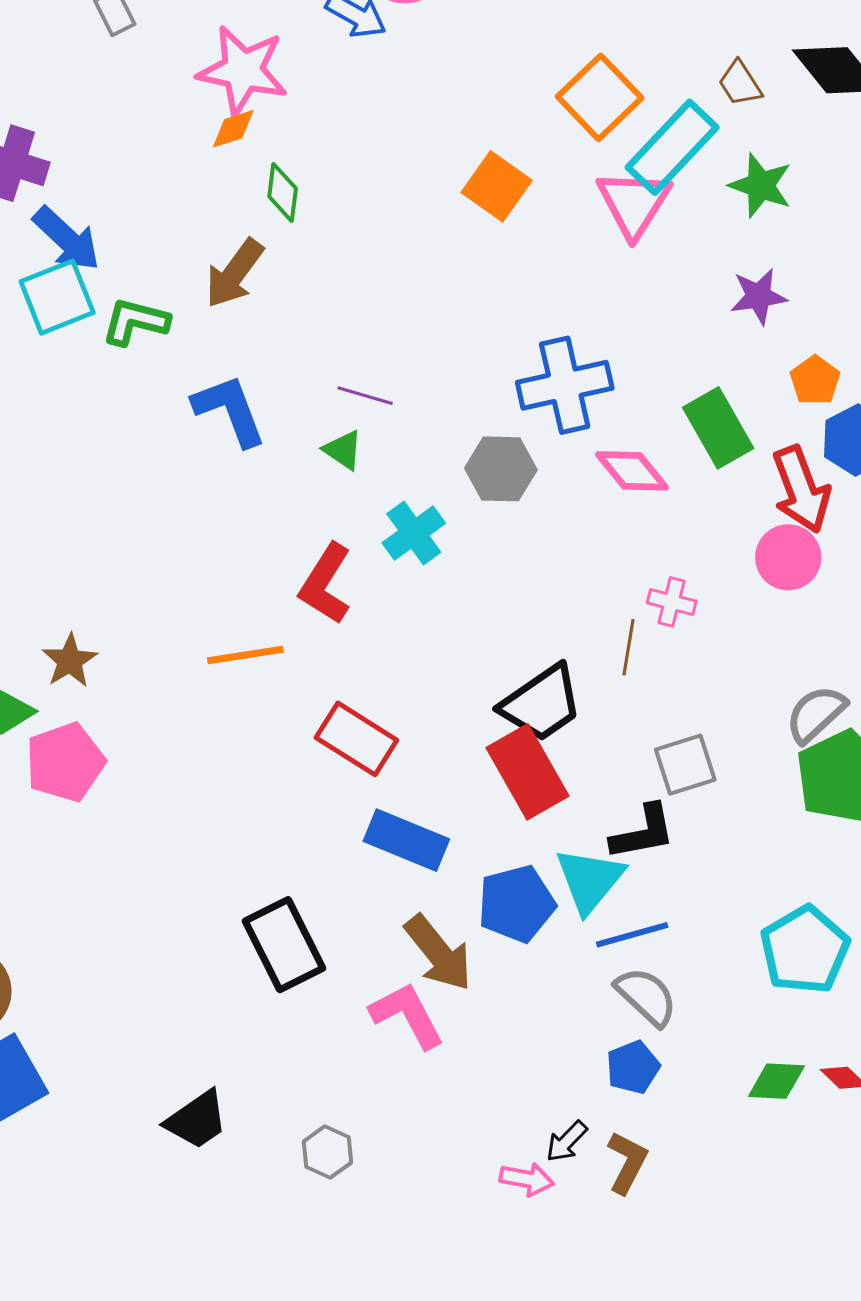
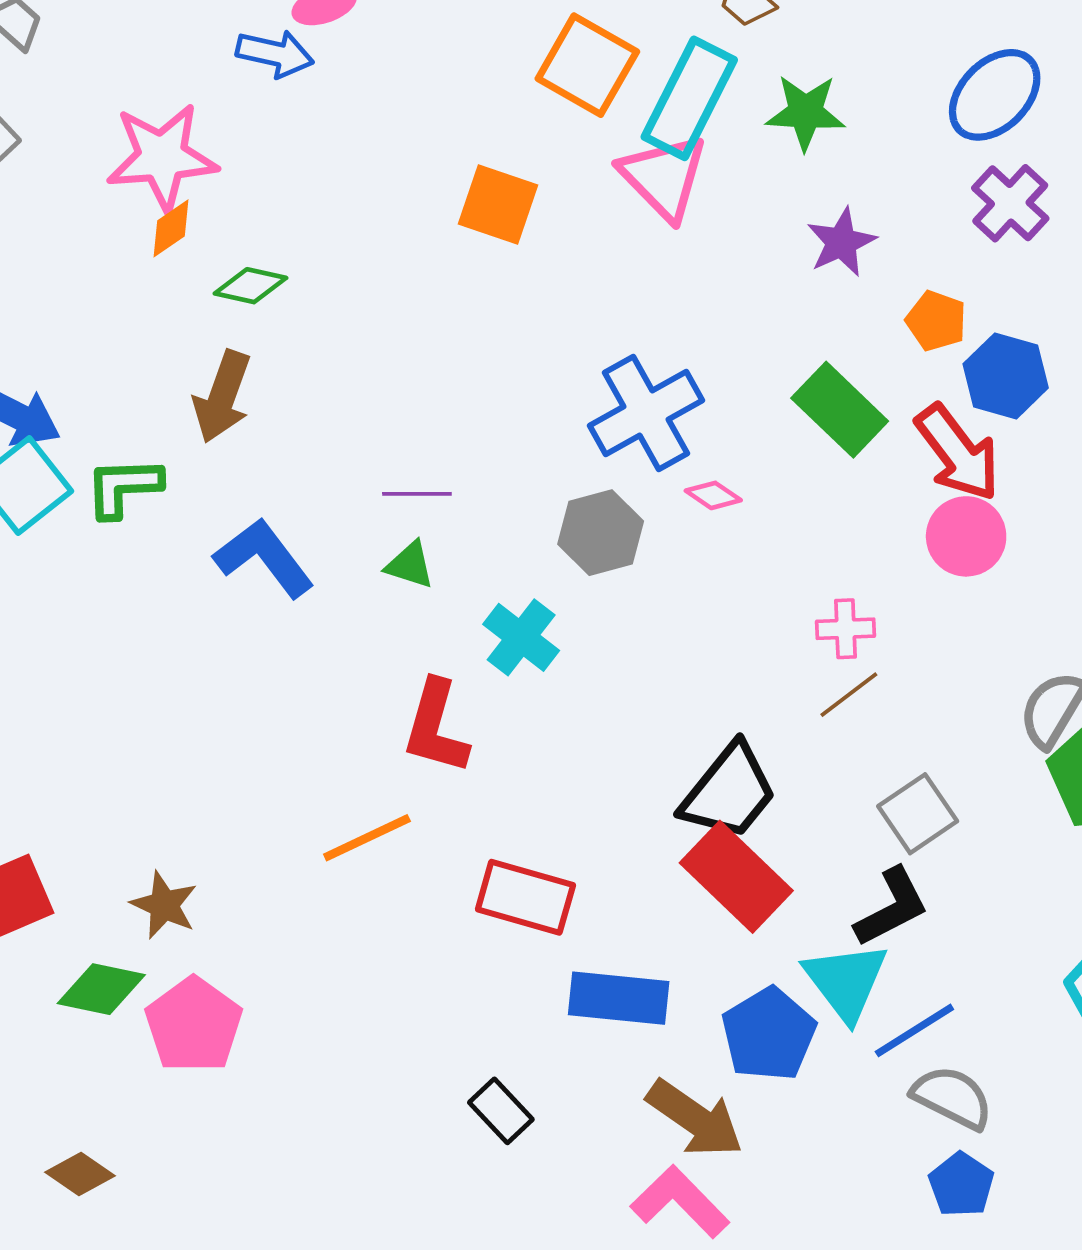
green diamond: (283, 193) -> (251, 286), turned -68
pink diamond: (632, 471) -> (713, 495), moved, size x0.6
brown line: (629, 647) -> (849, 695), moved, turned 60
black rectangle: (284, 945) -> (501, 1111), moved, size x0.6

